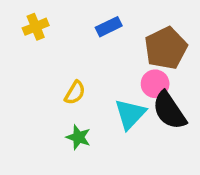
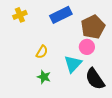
blue rectangle: (109, 27) -> (61, 15), size x1.5
black semicircle: (169, 111) -> (95, 79), moved

